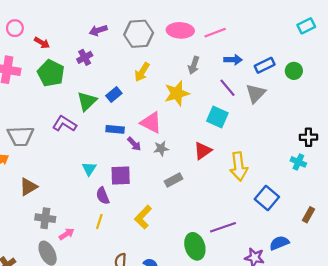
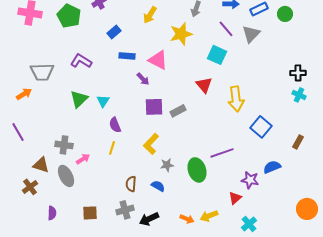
blue rectangle: (114, 94) -> (114, 32), moved
green triangle: (87, 101) -> (79, 99), moved
blue rectangle: (115, 129) -> (127, 56), moved
gray star: (161, 148) -> (167, 165), moved
red triangle: (203, 151) -> (204, 85), turned -36
cyan cross: (298, 162) -> (299, 95), moved
purple square: (121, 175) -> (154, 107), moved
brown triangle: (28, 187) -> (41, 165), moved, turned 48

